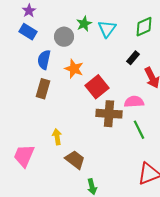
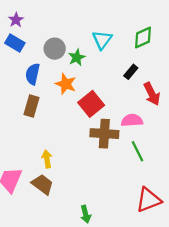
green star: (84, 24) -> (77, 57), moved
brown trapezoid: (75, 160) -> (42, 184), moved

